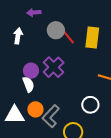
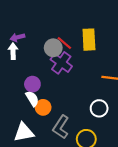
purple arrow: (34, 13) -> (17, 37), moved
gray circle: (56, 30) -> (53, 48), moved
purple cross: (54, 67) -> (61, 63), moved
orange circle: (35, 109) -> (43, 107), moved

